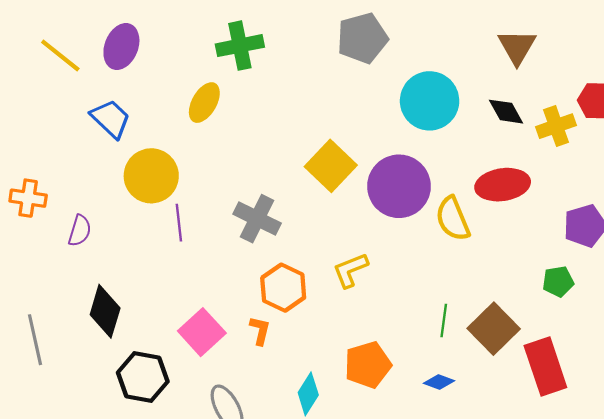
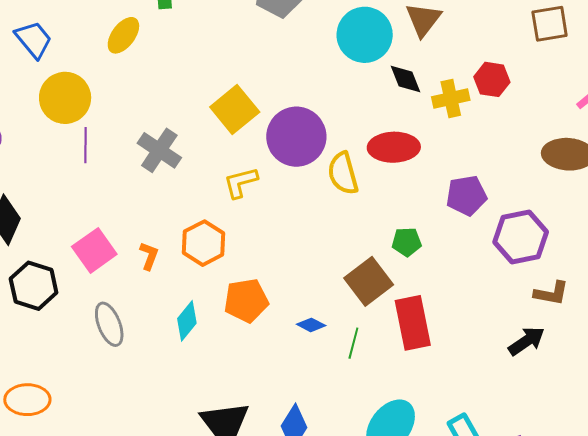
cyan circle: (430, 101) -> (365, 35), moved
yellow L-shape: (350, 270) -> (241, 182), moved
green pentagon: (558, 282) -> (407, 242), moved
orange hexagon: (283, 288) -> (204, 243), moved
green line: (444, 320) -> (353, 343), moved

